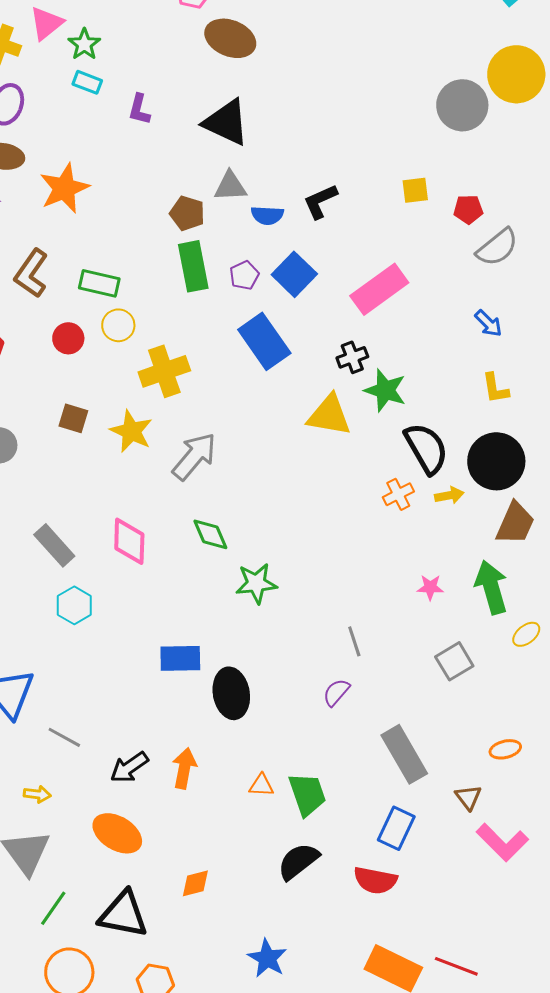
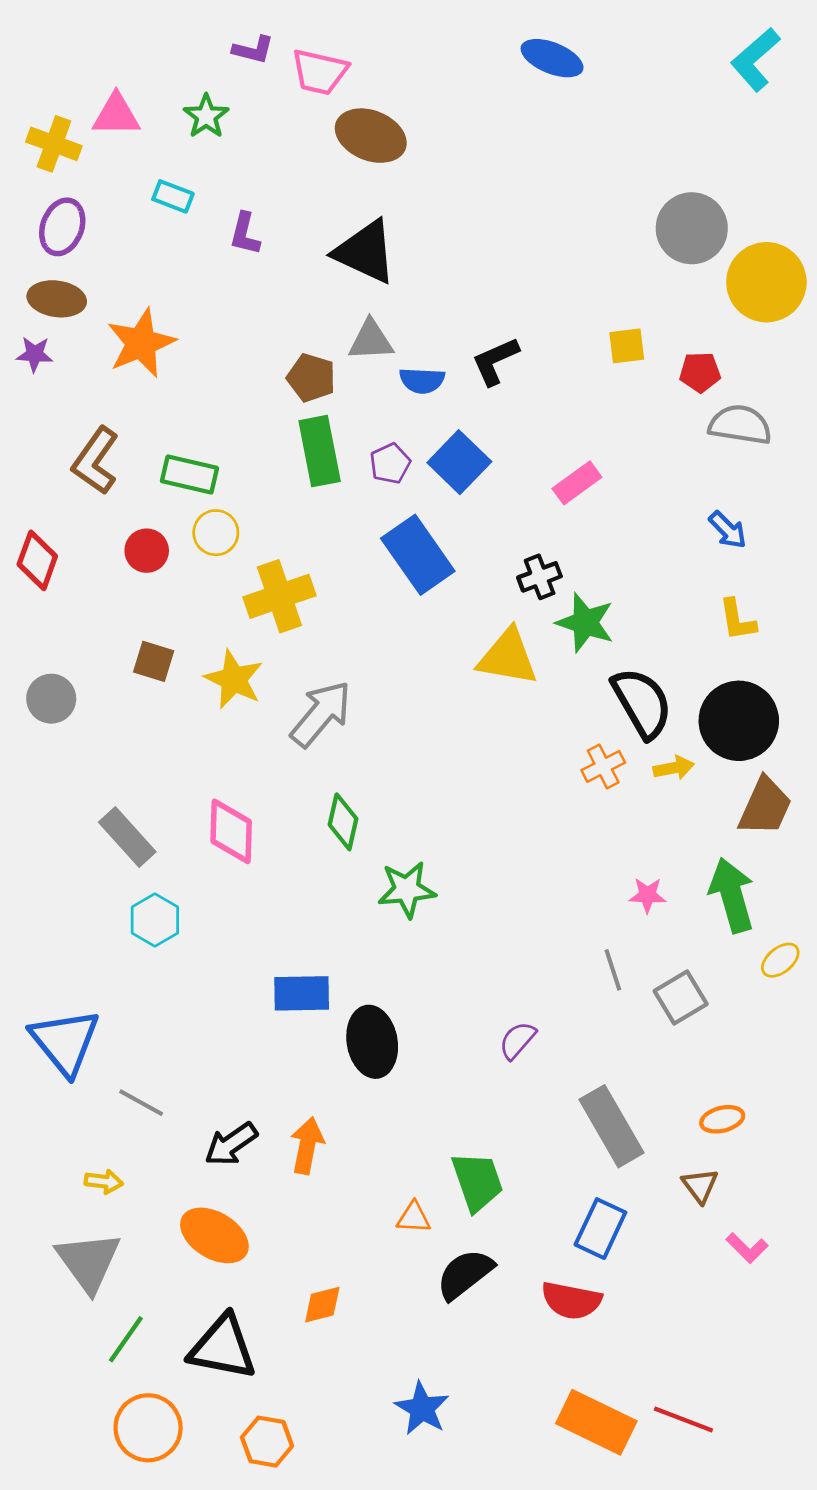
pink triangle: (46, 23) -> (116, 115), turned 39
green star: (84, 44) -> (206, 116), moved
yellow circle: (516, 74) -> (766, 282), moved
gray semicircle: (497, 247) -> (740, 425), turned -132
pink rectangle: (379, 289) -> (577, 483), size x0.6
green diamond: (210, 534) -> (343, 822), turned 36
gray line: (354, 641) -> (613, 970), moved
orange ellipse: (505, 749) -> (722, 1119), moved
orange triangle: (261, 785) -> (414, 1217), moved
pink L-shape: (502, 842) -> (747, 1248), size x0.6

